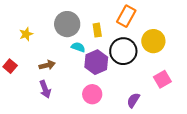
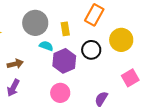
black circle: (123, 51) -> (91, 50), size x0.7
purple arrow: (45, 89) -> (13, 88), turned 48

